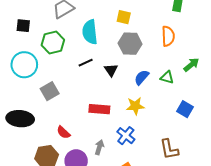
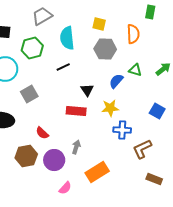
orange semicircle: (168, 36) -> (133, 34), moved
black triangle: (111, 70) -> (87, 90), moved
green triangle: (167, 77) -> (135, 70), moved
blue cross: (126, 136) -> (122, 130), moved, turned -36
brown L-shape: (169, 149) -> (142, 149), turned 75

